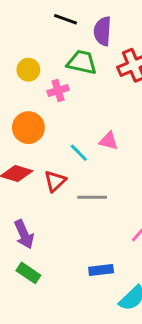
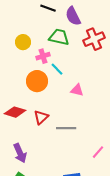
purple semicircle: (103, 31) -> (73, 16), turned -30
orange circle: (28, 128) -> (37, 81), moved
cyan line: (79, 153) -> (57, 69), moved

